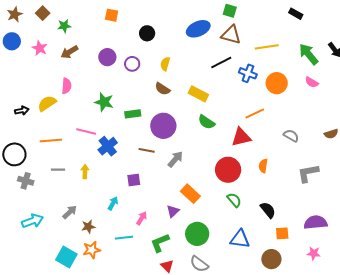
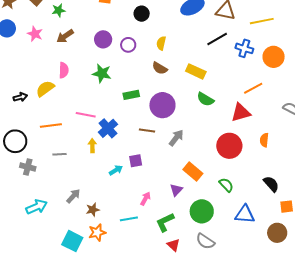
green star: (104, 102) -> (102, 73), moved
yellow arrow: (85, 172) -> (92, 146), moved
green semicircle: (234, 200) -> (226, 185), moved
cyan arrow: (113, 203) -> (116, 170), moved, turned 32

